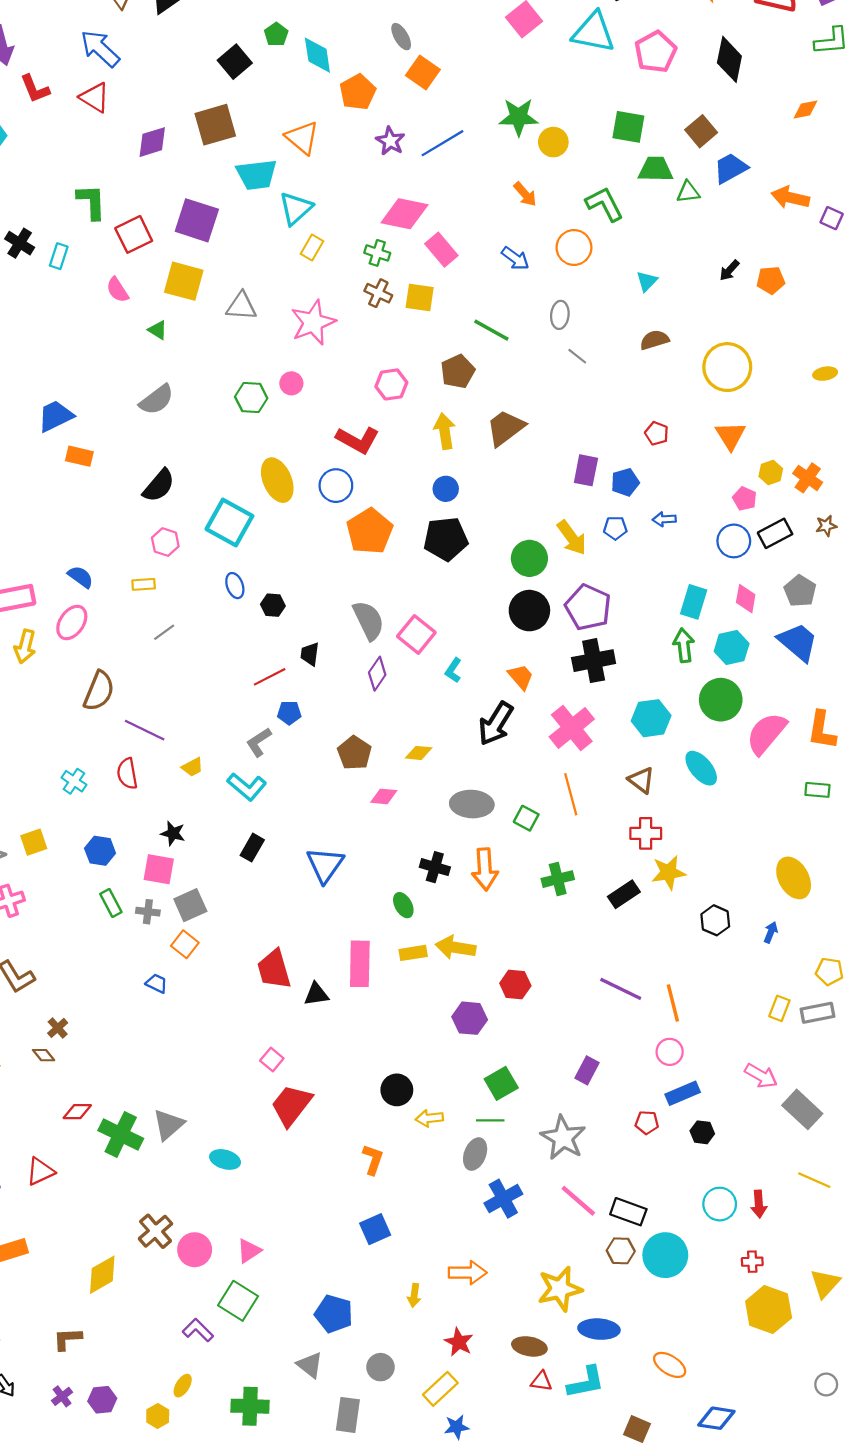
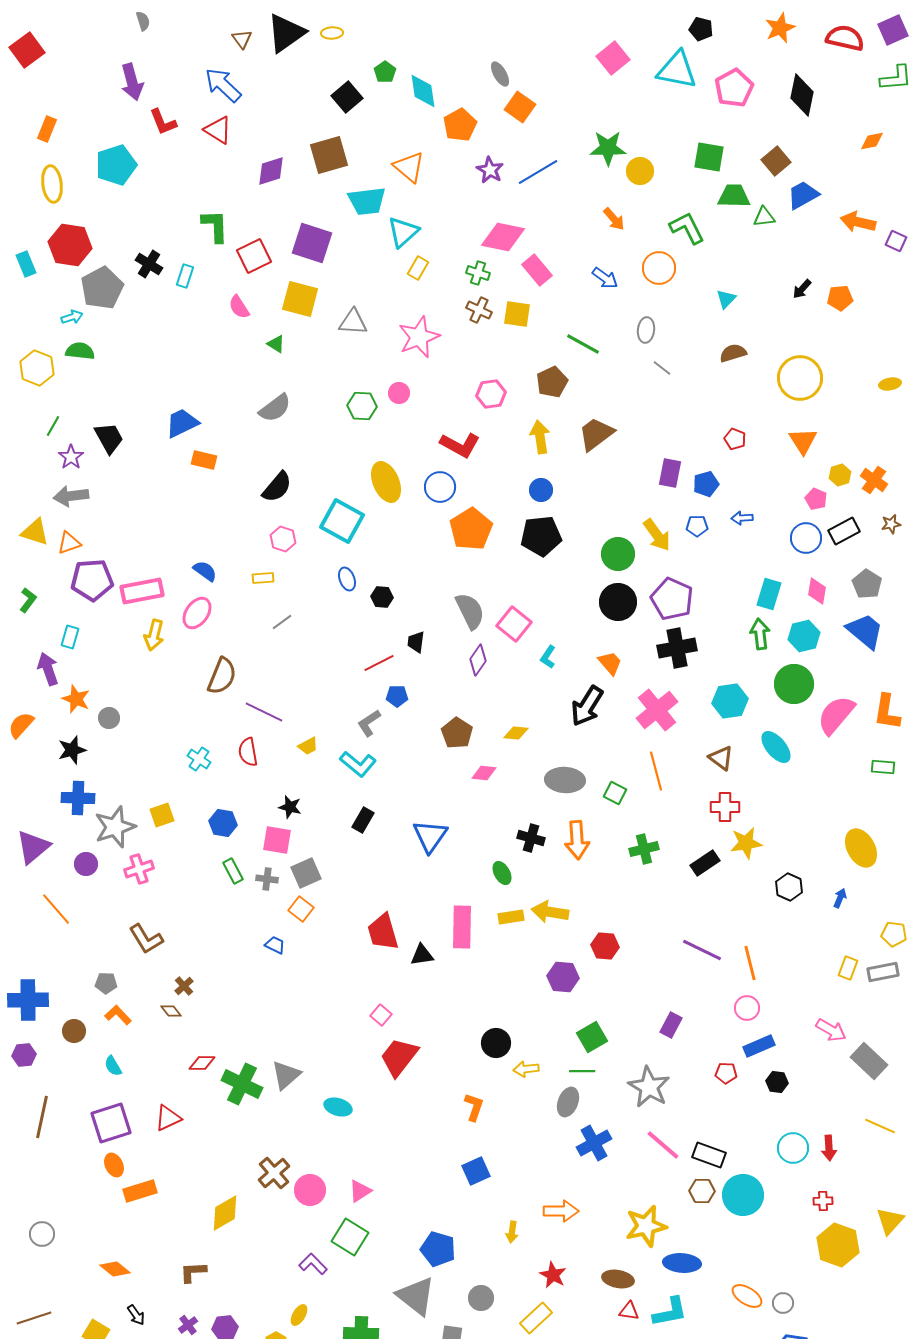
gray triangle: (310, 1365) -> (416, 1296), size x1.6
gray circle: (826, 1384) -> (783, 1303), moved

